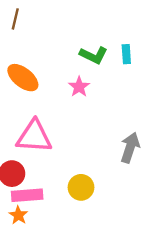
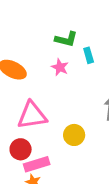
cyan rectangle: (126, 54) -> (89, 55), moved
yellow circle: (81, 187) -> (74, 135), moved

